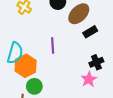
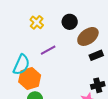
purple line: (53, 45) -> (48, 50), moved, turned 56

